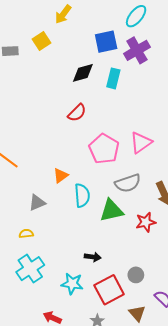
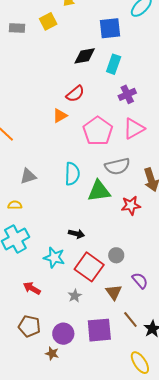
purple cross: (137, 50) -> (127, 94), moved, size x0.7
orange triangle: (61, 176) -> (60, 116), moved
red square: (109, 290) -> (89, 267), turned -32

